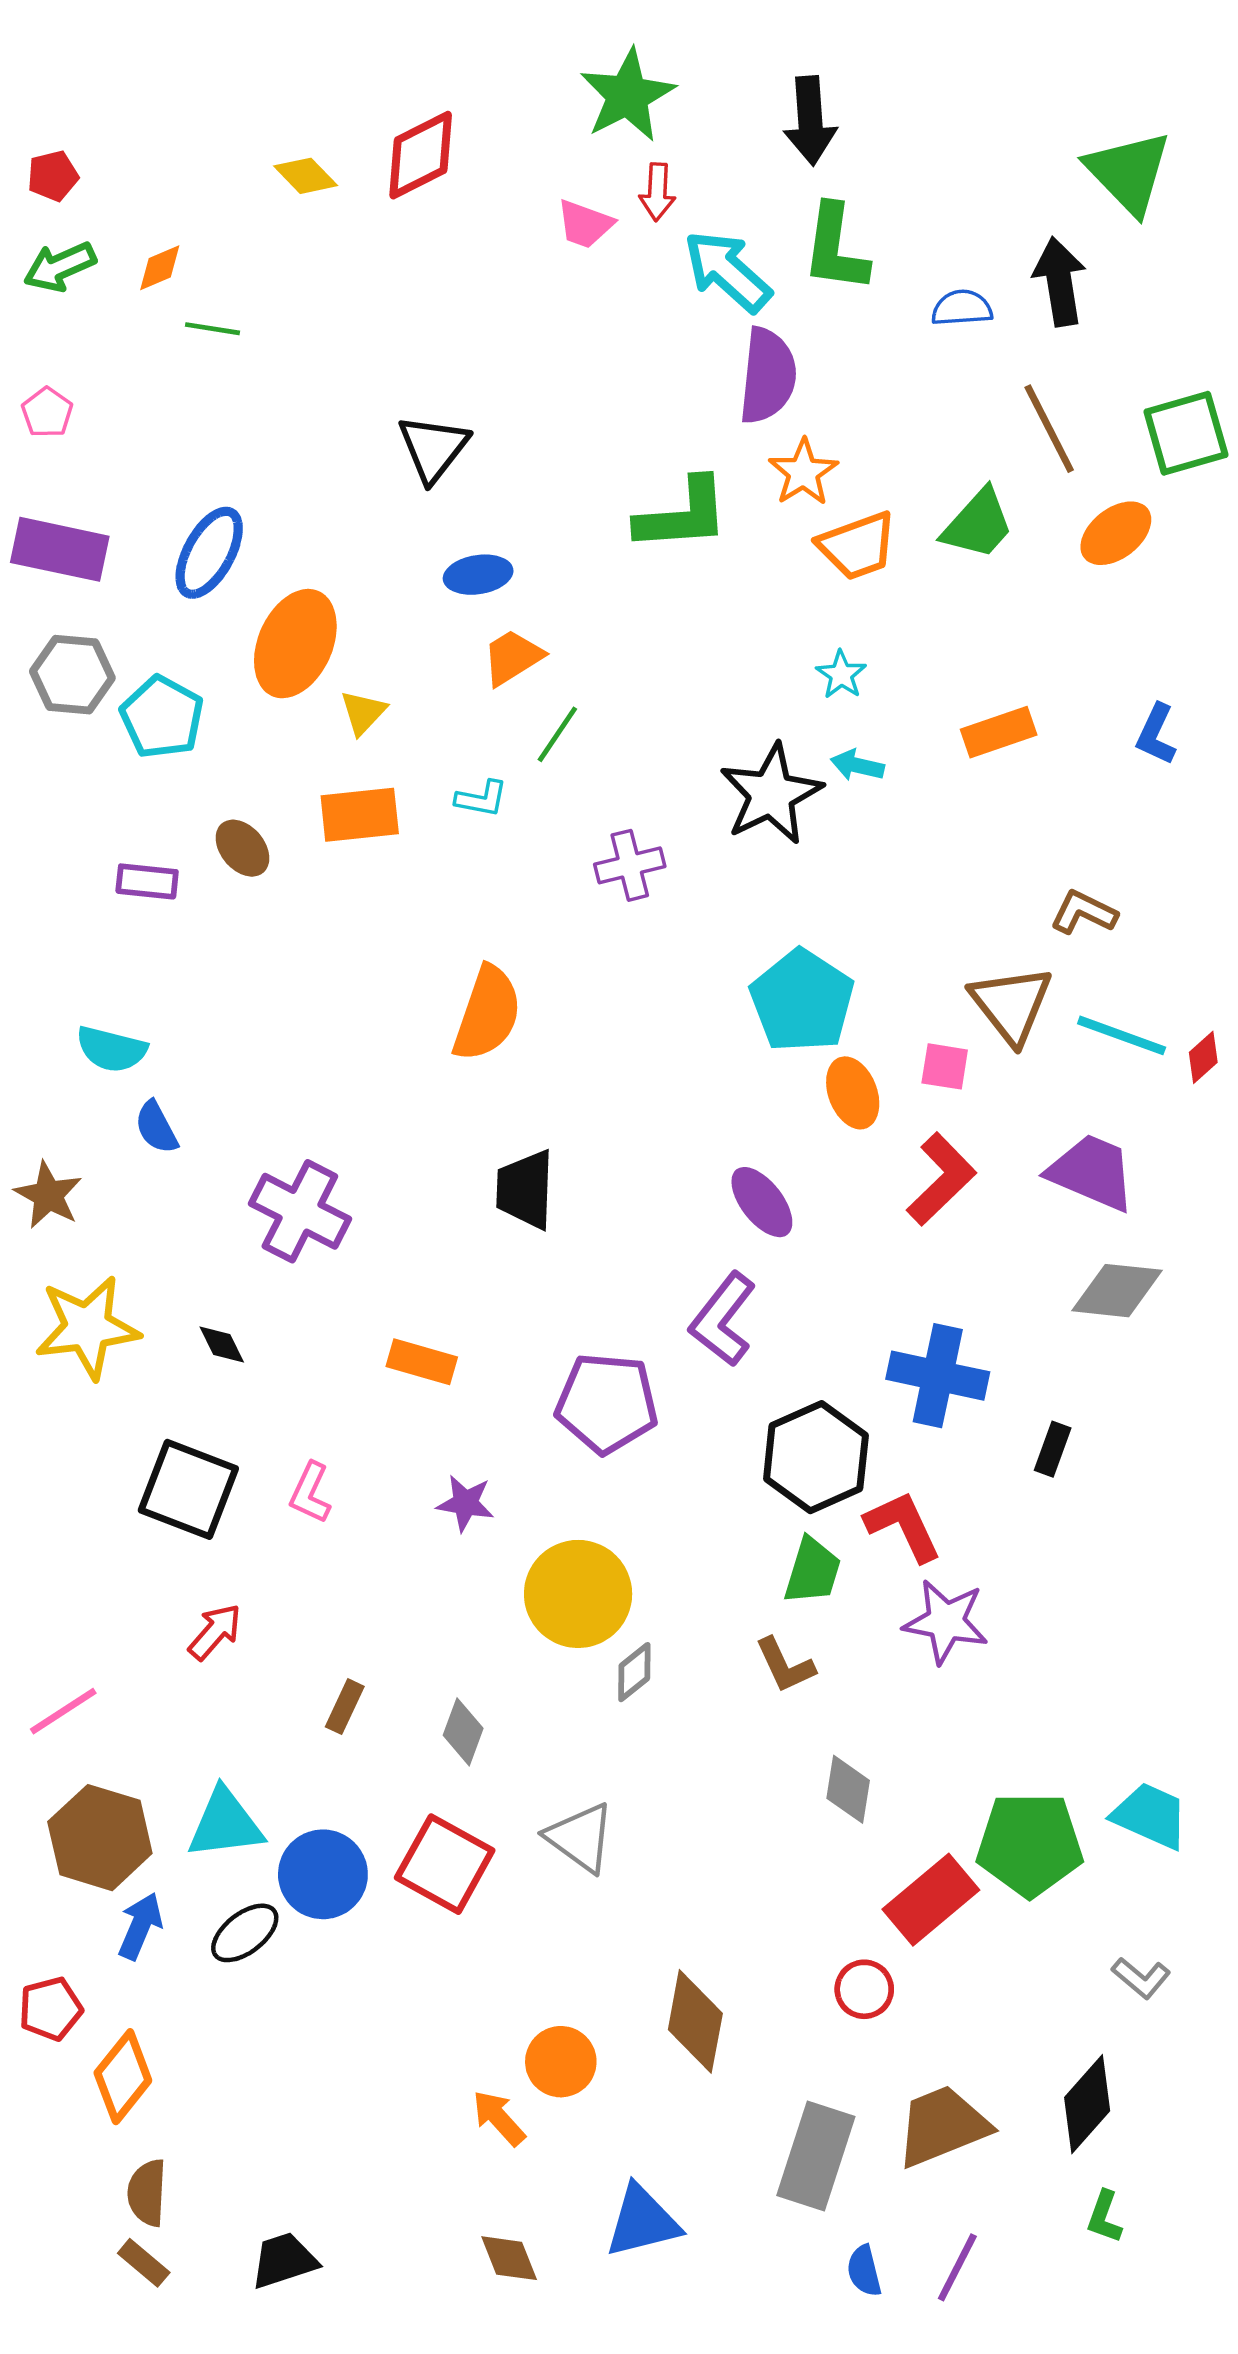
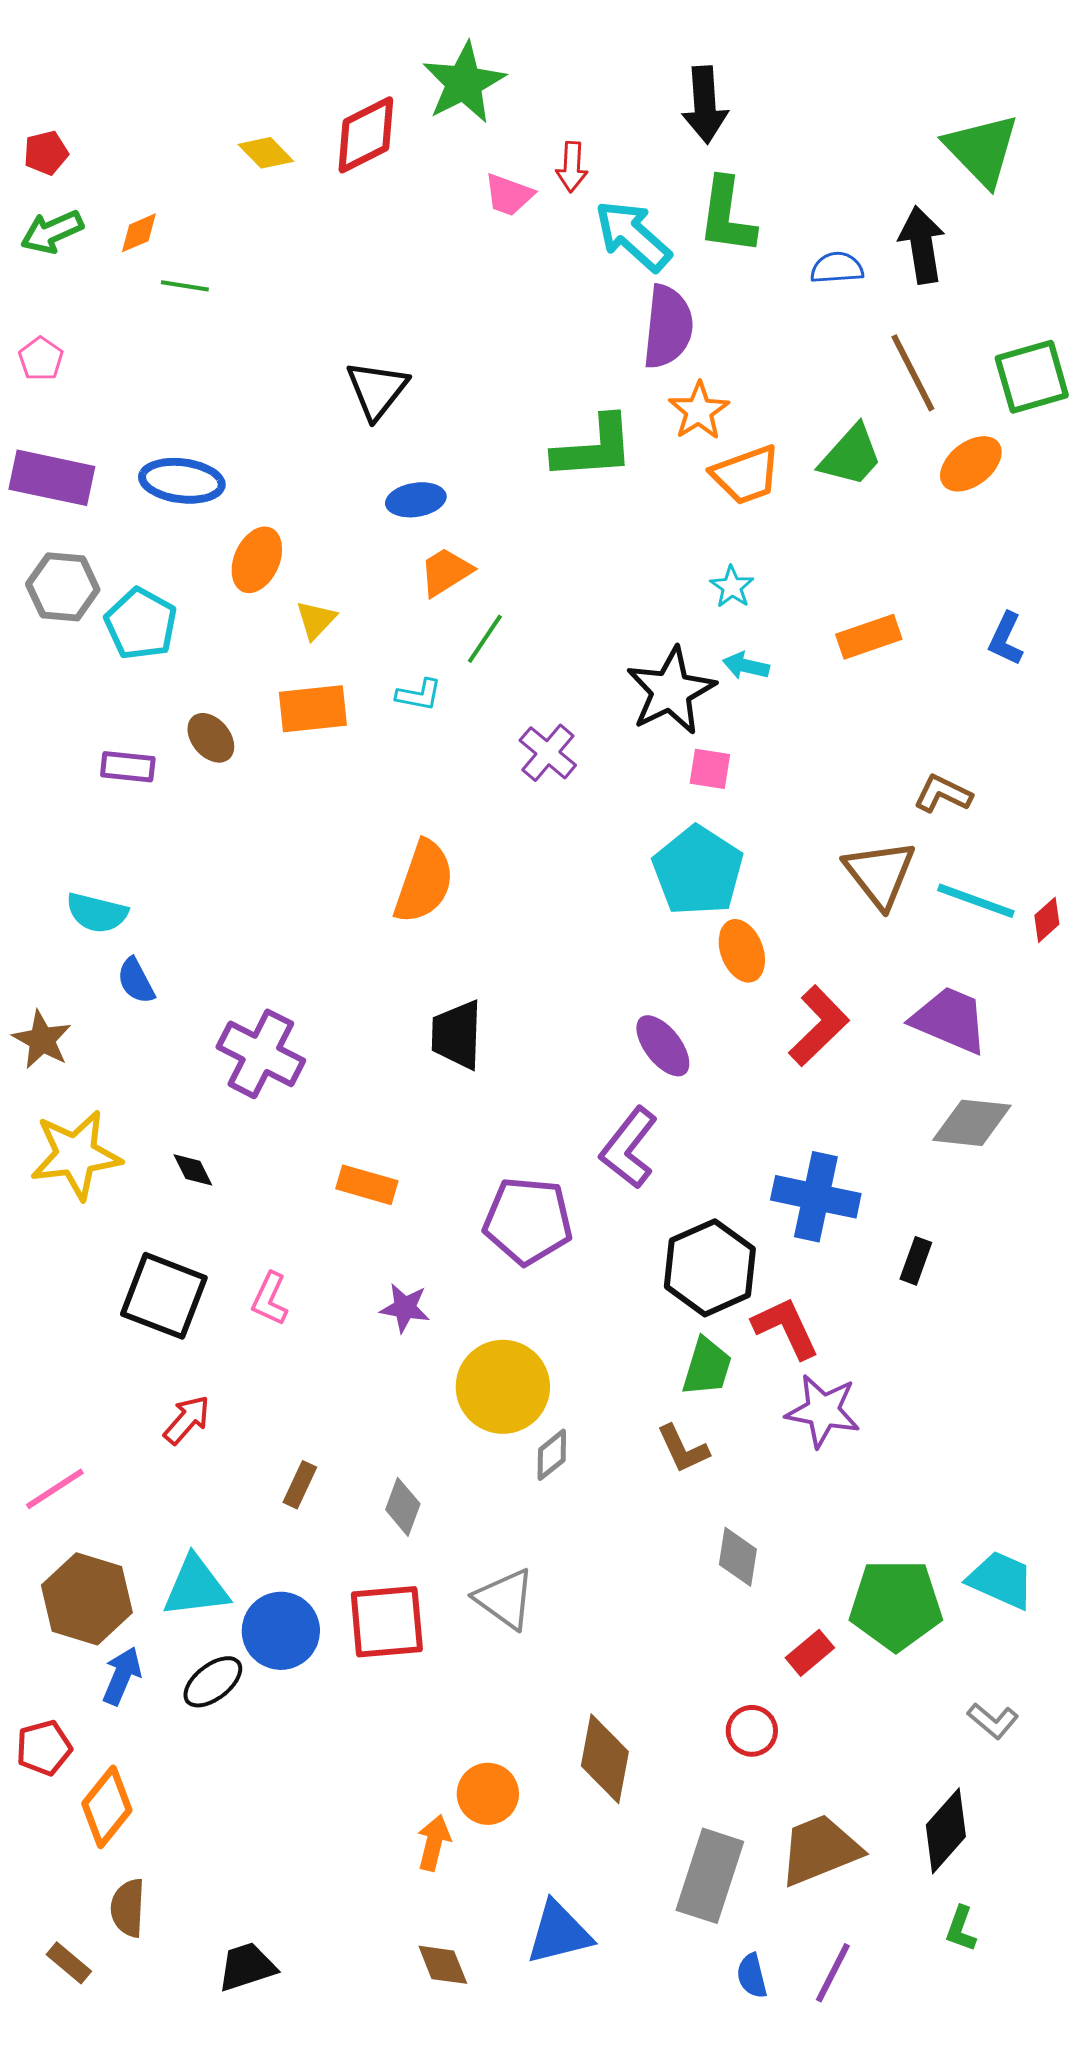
green star: (627, 95) -> (464, 83), moved
blue ellipse: (209, 553) -> (182, 481), turned 68
orange ellipse: (295, 644) -> (257, 560), size x0.7
purple cross: (630, 865) -> (548, 753), turned -36
pink square: (945, 1066) -> (710, 769), moved
red square: (445, 1864) -> (387, 1622), turned -34
red rectangle: (931, 1900) -> (810, 1653), size x0.6
orange arrow: (499, 2118) -> (434, 1843), turned 56
brown rectangle: (144, 2263) -> (69, 1963), moved

